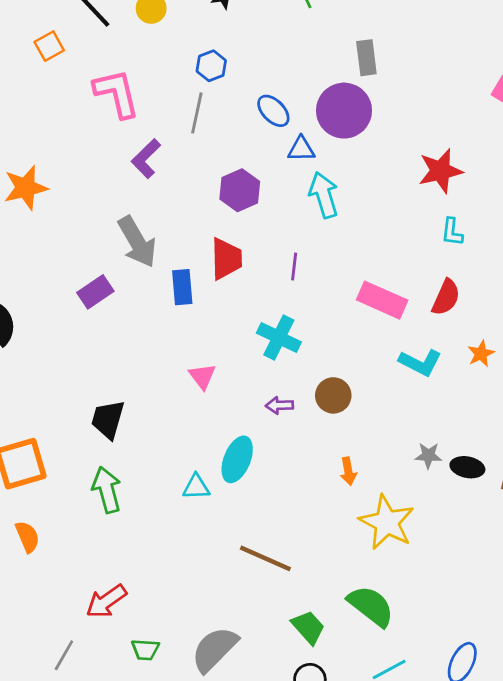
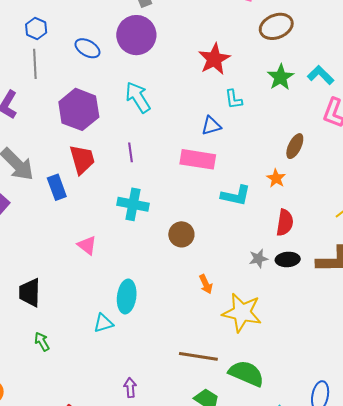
blue triangle: (301, 149) -> (211, 126), moved
purple hexagon: (240, 190) -> (79, 109), size x1.4
red semicircle: (446, 297) -> (285, 223), moved
purple arrow: (279, 405) -> (130, 388), moved, turned 102
green arrow: (107, 490) -> (42, 342), size x0.6
brown line: (265, 558) -> (198, 356), moved

